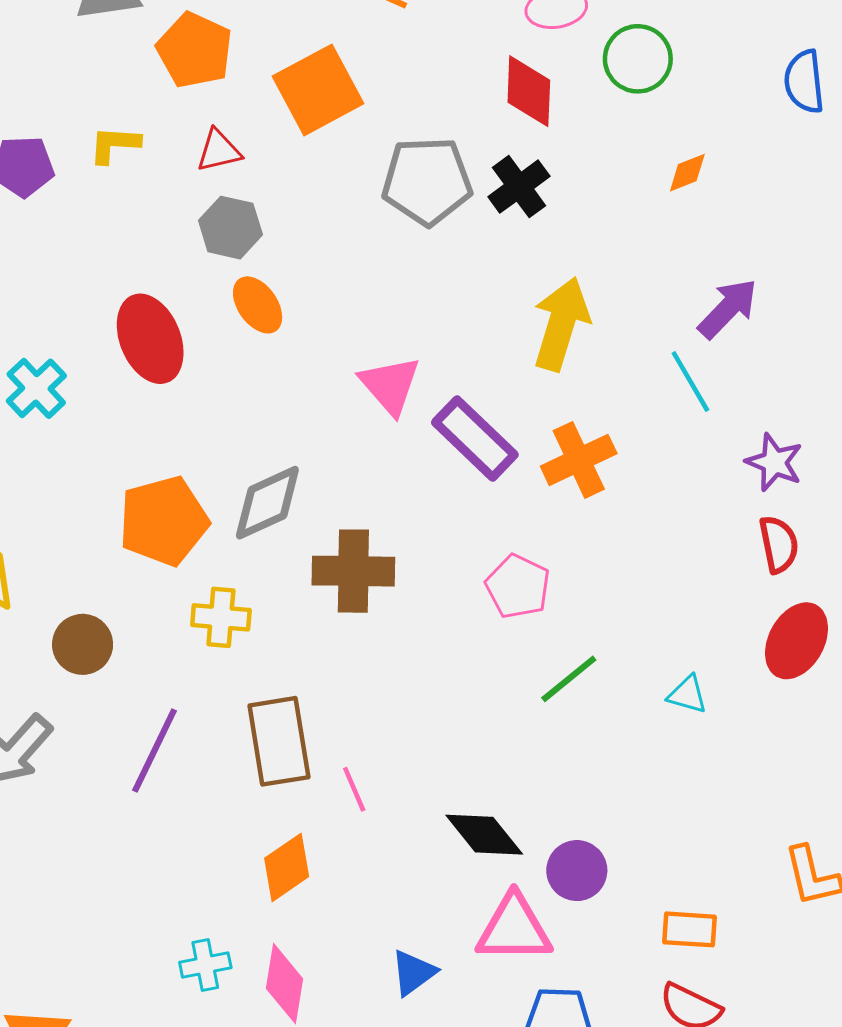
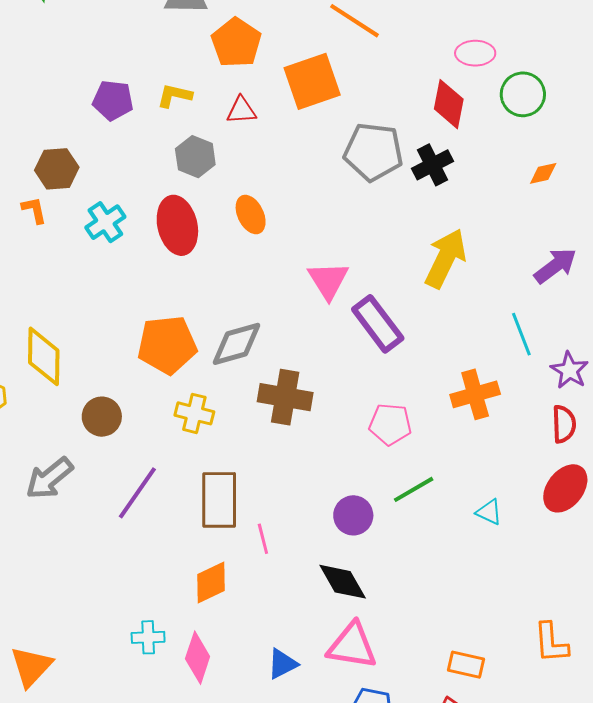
gray hexagon: (230, 228) -> (195, 157), moved
cyan line: (690, 381) -> (521, 334), moved
cyan cross: (36, 388) -> (105, 222), moved
orange cross: (579, 460) -> (475, 394), moved
pink pentagon: (518, 586) -> (390, 424), turned -30
purple circle: (577, 871) -> (353, 515), moved

